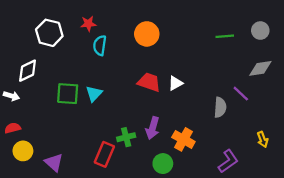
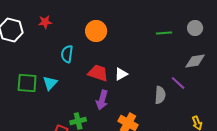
cyan semicircle: (100, 45) -> (67, 54), moved
purple arrow: (153, 128) -> (102, 100), moved

